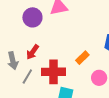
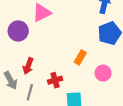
red cross: (53, 72) -> (55, 80), size x0.6

